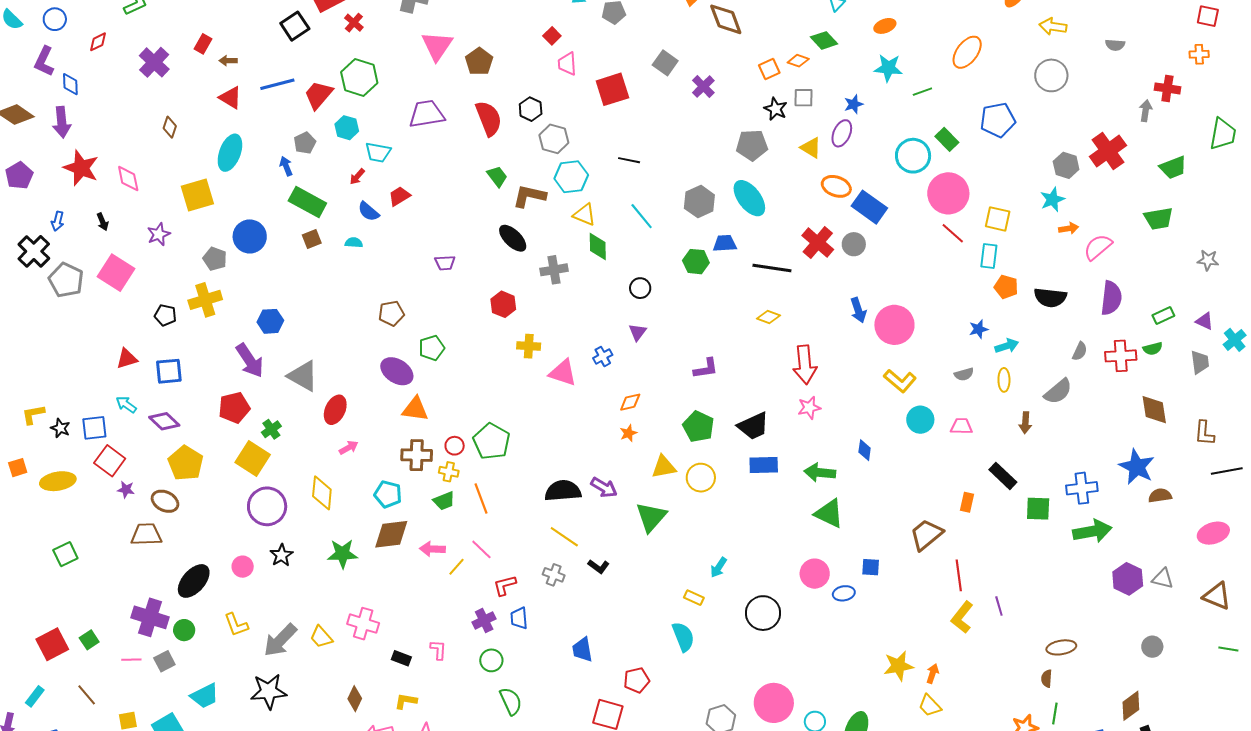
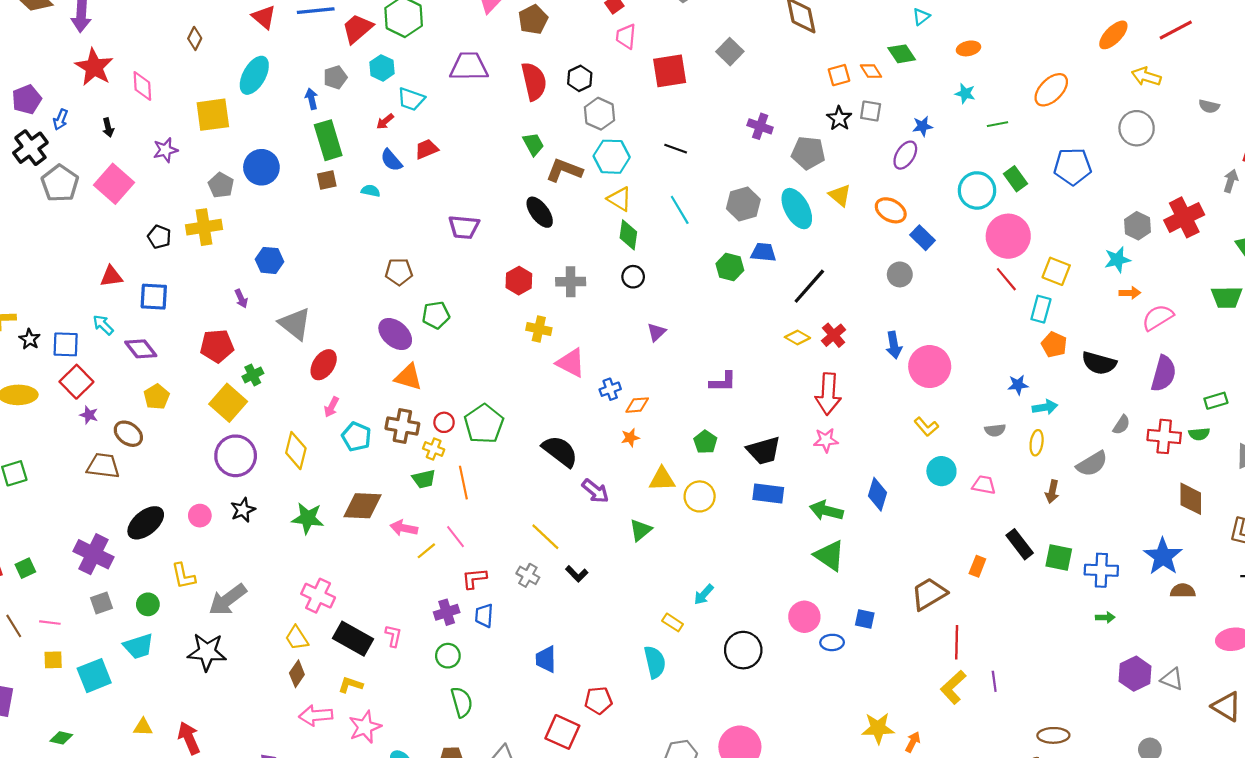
orange diamond: (798, 61) -> (871, 71), turned 30
cyan star: (888, 68) -> (965, 93), size x0.7
purple cross: (703, 87) -> (760, 126), moved, turned -35
yellow triangle: (811, 148) -> (840, 195), moved
purple pentagon: (19, 176) -> (27, 99), moved
green rectangle: (307, 202) -> (328, 140), turned 36
blue rectangle: (869, 207) -> (922, 238), size x0.7
red cross: (818, 243) -> (834, 335), moved, size x0.7
purple trapezoid: (445, 263) -> (464, 227), size x1.4
black line: (772, 268) -> (809, 286), turned -66
gray cross: (554, 270) -> (571, 282), moved
black circle: (640, 288) -> (633, 277), moved
blue cross: (603, 356) -> (610, 389), moved
purple arrow: (250, 360) -> (241, 299), size x0.5
yellow L-shape: (900, 381) -> (926, 427), size x0.7
green pentagon: (698, 427) -> (705, 442), size x0.7
pink arrow: (349, 448) -> (331, 407), turned 138
blue diamond: (865, 450) -> (877, 494), size x1.4
yellow pentagon: (186, 463) -> (157, 397), size x0.7
black semicircle: (563, 491) -> (560, 451), moved, turned 33
cyan pentagon: (388, 494) -> (356, 437), moved
green square: (1038, 509) -> (1059, 558), moved
green triangle: (651, 517) -> (641, 530), size x0.7
green arrow: (1092, 531) -> (1105, 617), size x0.5
green circle: (184, 630) -> (148, 604), moved
yellow trapezoid: (321, 637) -> (297, 638), moved
black rectangle: (401, 658) -> (353, 639), size x1.8
pink line: (131, 660) -> (50, 623), moved

